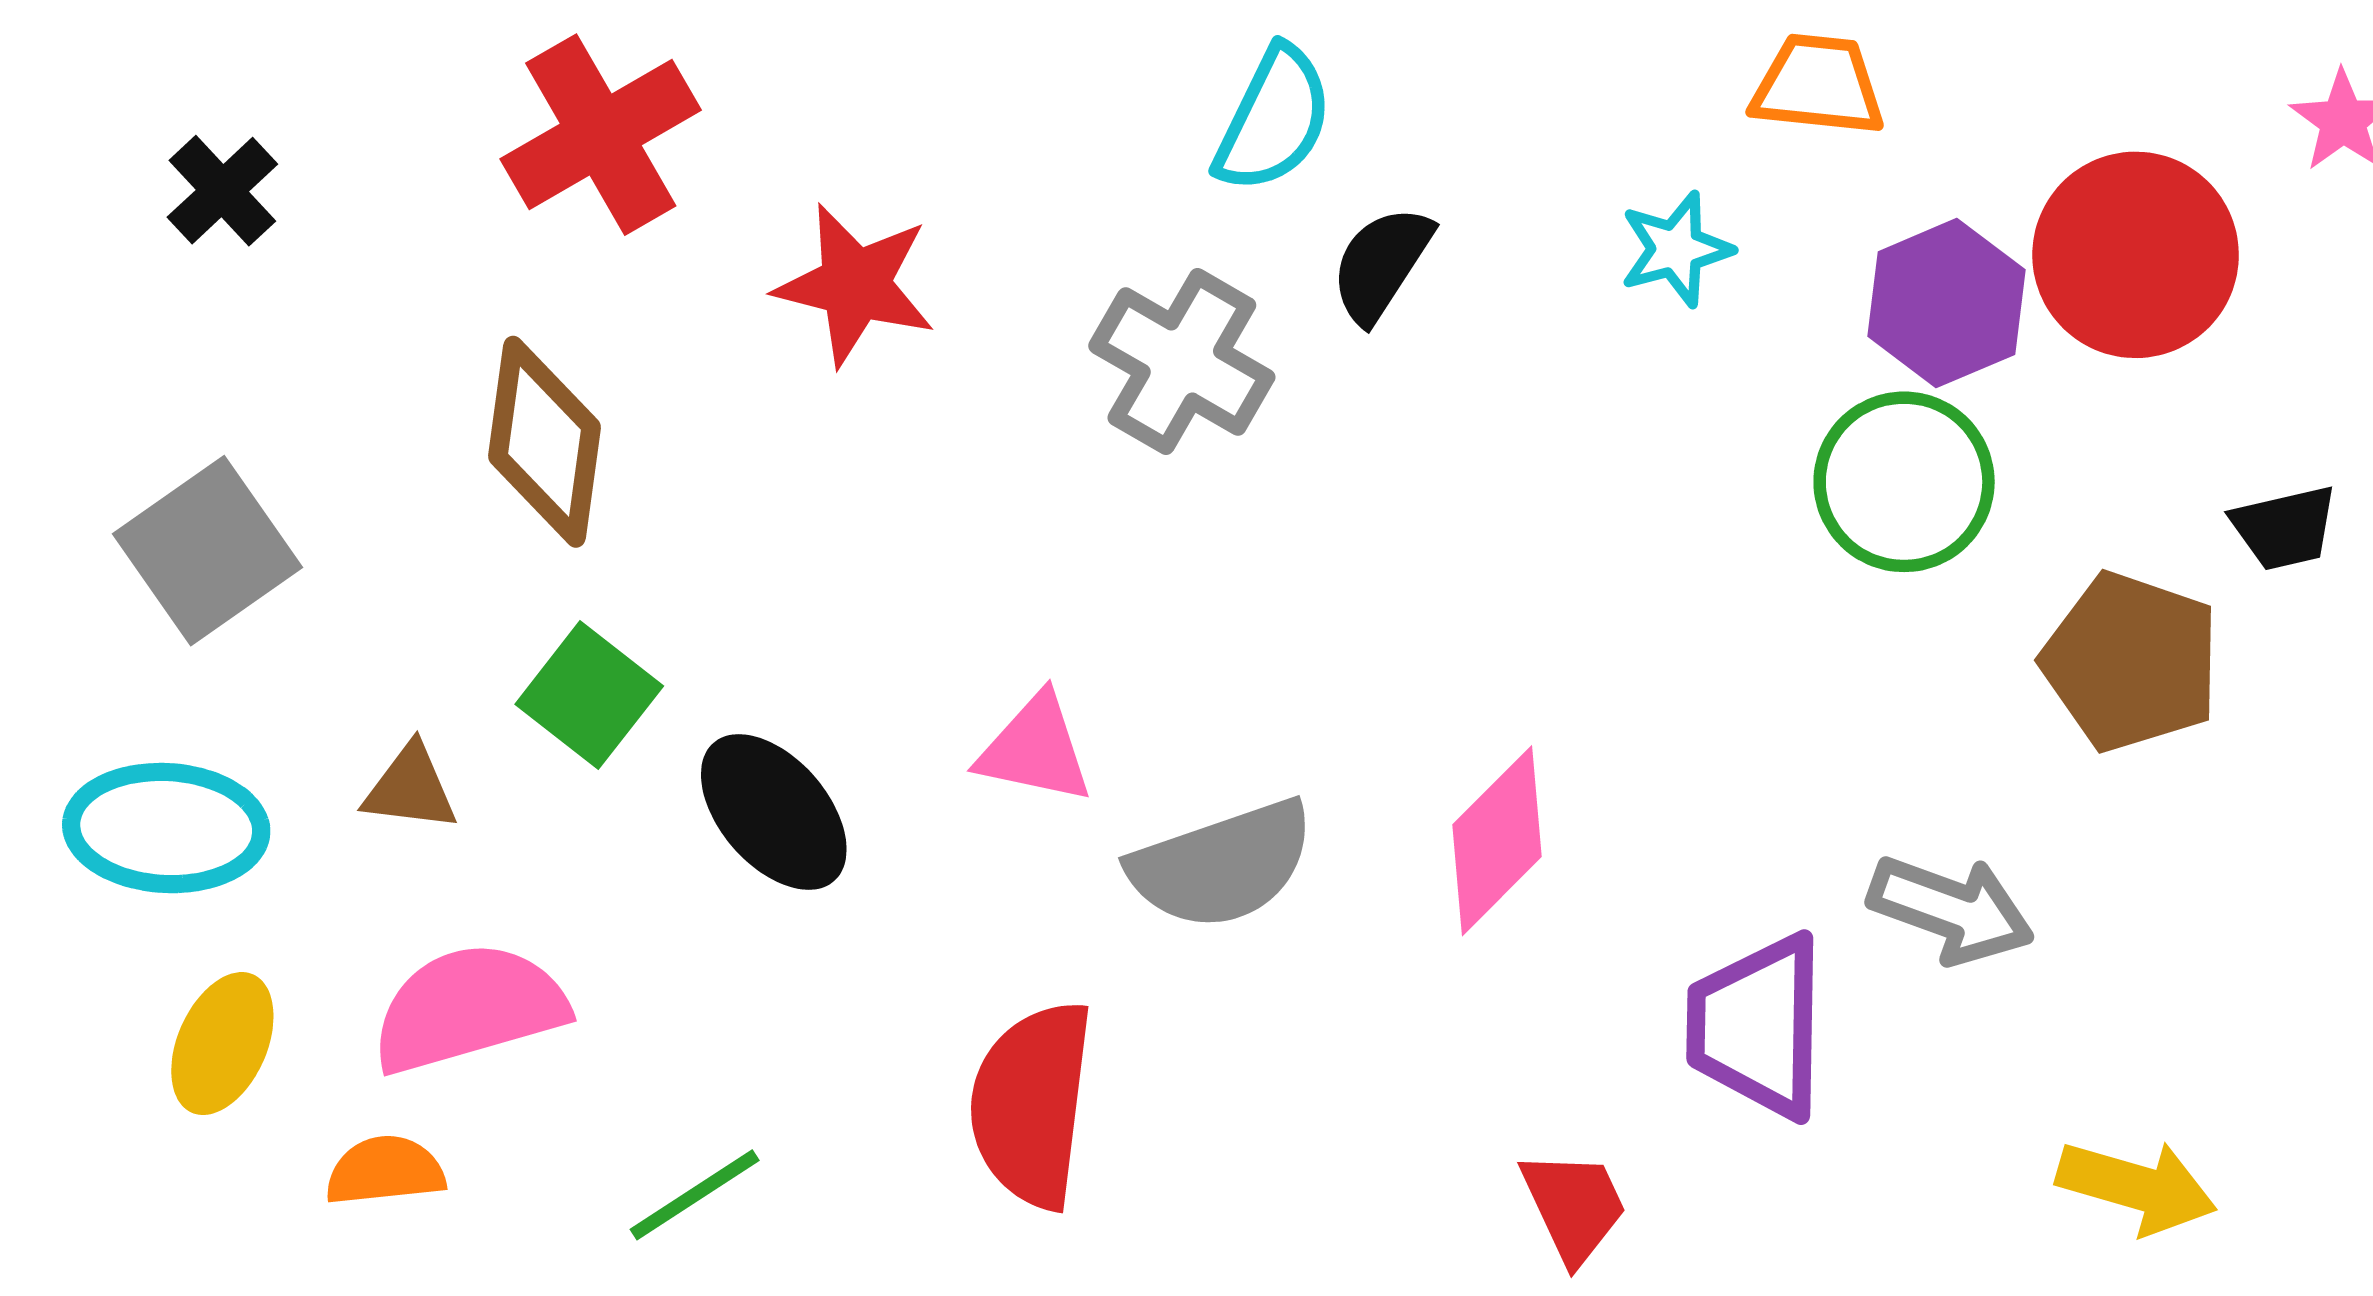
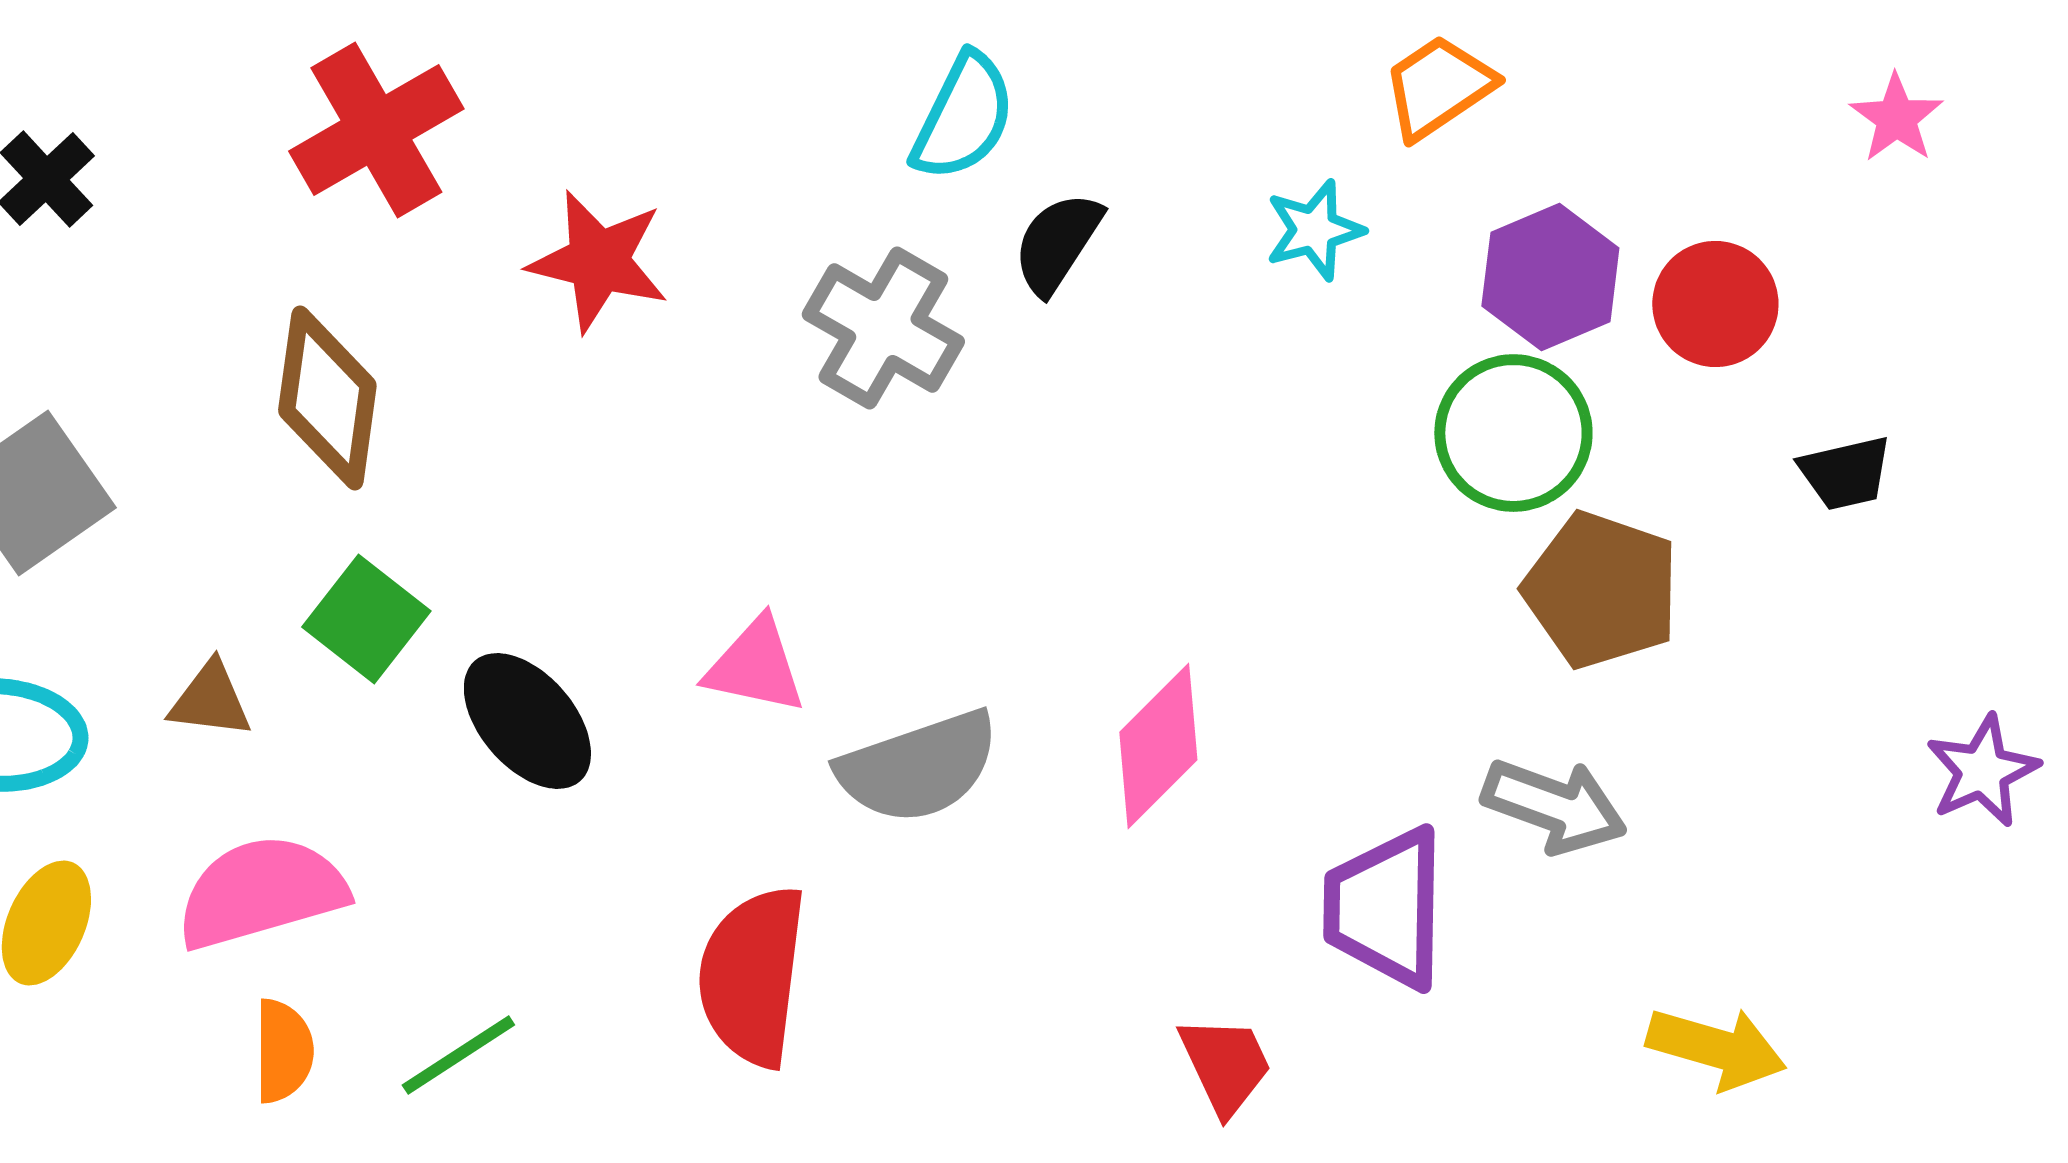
orange trapezoid: (1818, 85) -> (1438, 87), turned -40
red circle: (2136, 255) -> (1715, 304), moved, size x0.7
brown pentagon: (2131, 662) -> (1601, 590), moved
orange semicircle: (385, 1171) -> (283, 1051), moved, turned 96

